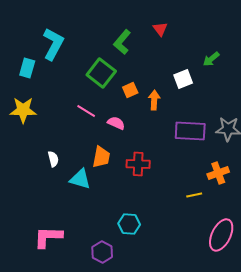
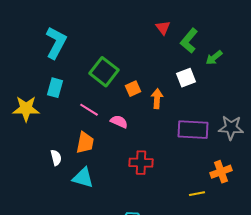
green L-shape: (122, 42) -> (189, 41), moved
cyan rectangle: (27, 68) -> (55, 88), moved
orange trapezoid: (101, 157) -> (85, 143), moved

